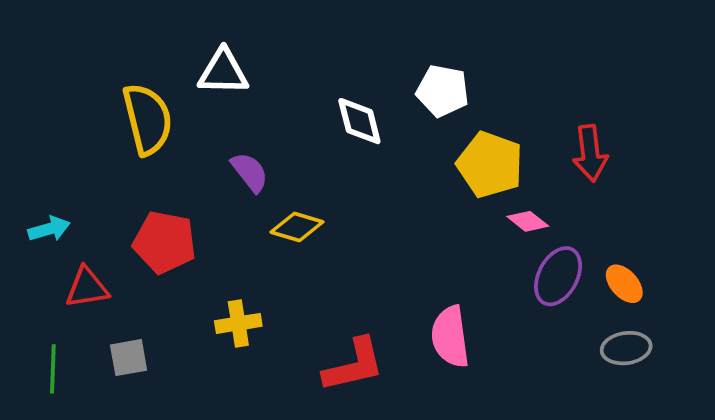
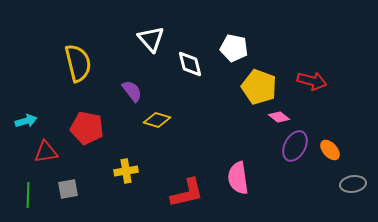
white triangle: (223, 72) -> (151, 39), moved, turned 48
red arrow: (590, 153) -> (312, 81), turned -68
gray ellipse: (626, 348) -> (353, 184), moved

